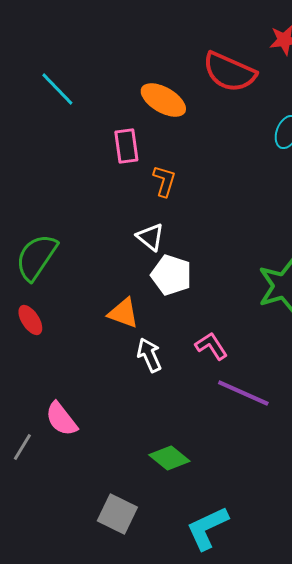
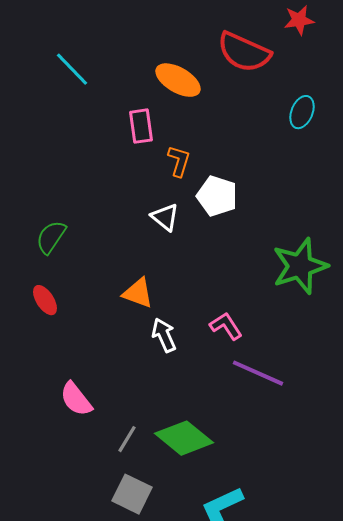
green semicircle: (36, 257) -> (51, 237), size x0.7
white pentagon: (171, 275) -> (217, 196), moved
gray line: (22, 447) -> (127, 439), moved
green diamond: (169, 458) -> (184, 438), size x1.4

